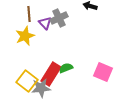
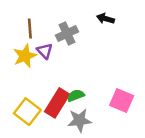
purple triangle: (45, 23) -> (45, 51), moved
gray star: (41, 88) -> (79, 120), moved

